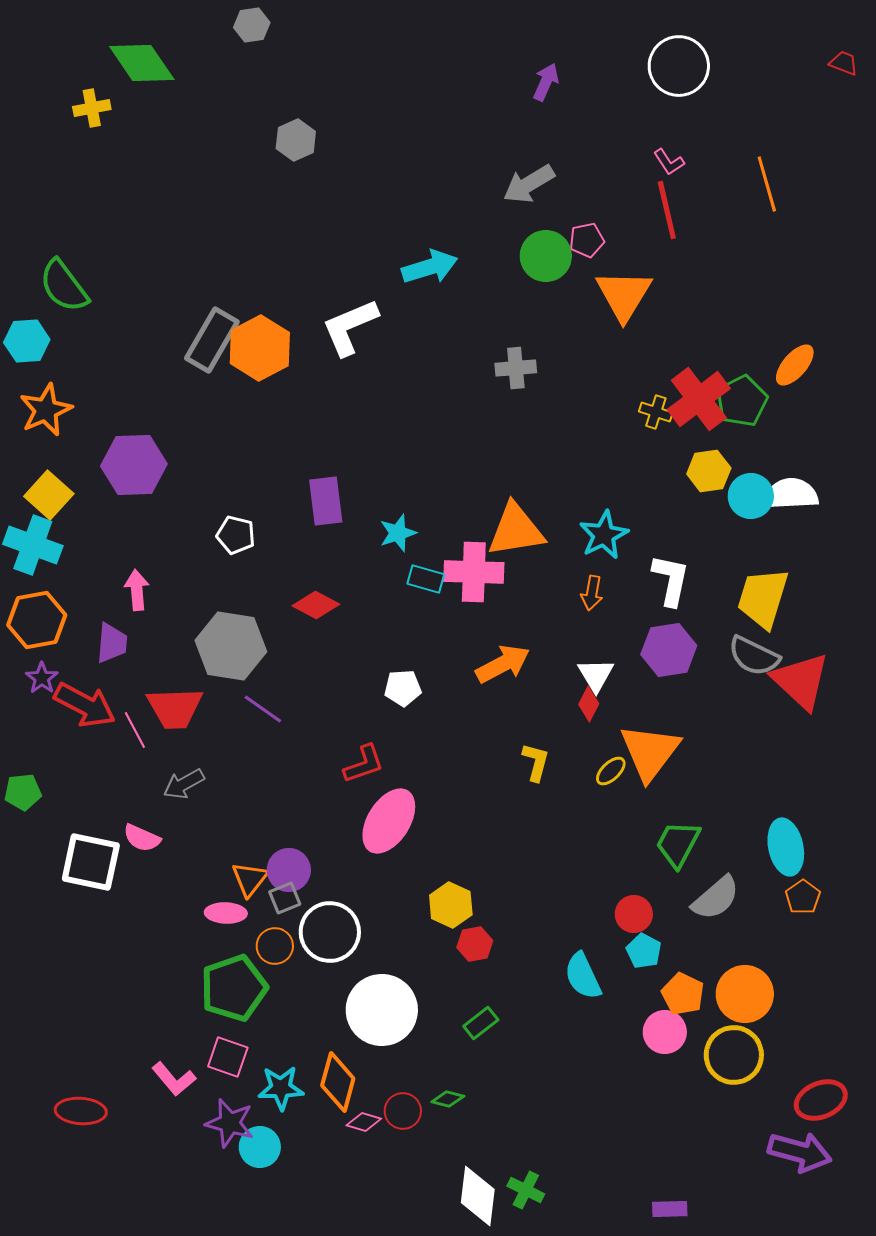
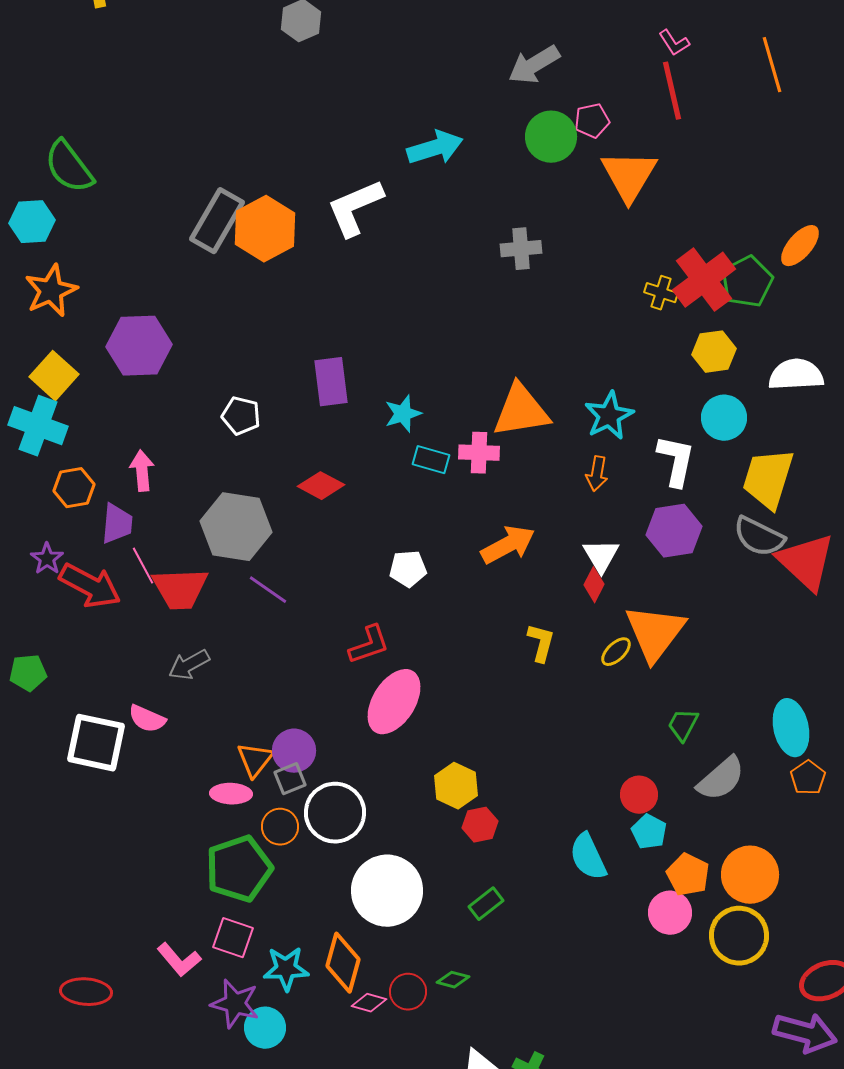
cyan circle: (751, 496) -> (724, 418), moved
pink cross: (474, 572) -> (479, 453), size x0.7
orange hexagon: (37, 620) -> (74, 488), moved, size x0.7
pink line: (135, 730) -> (143, 566), moved
green trapezoid: (678, 844) -> (683, 725), size x0.7

